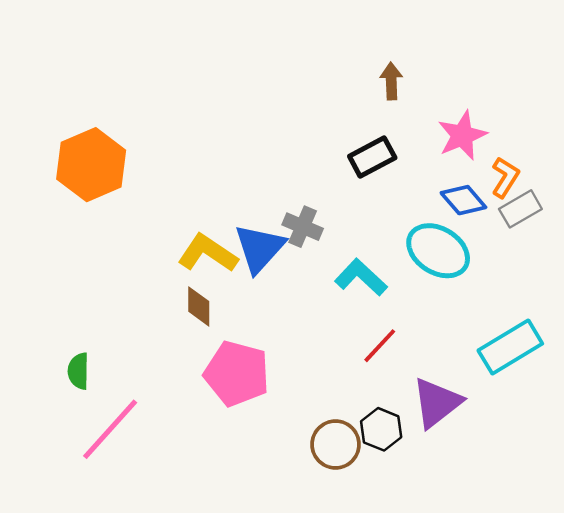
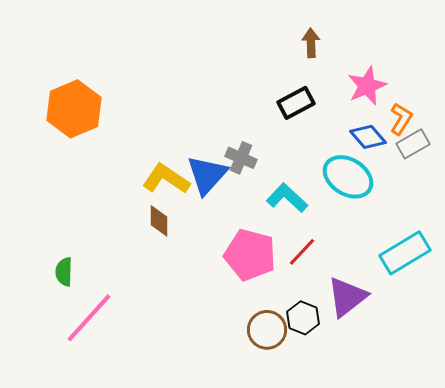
pink pentagon: (237, 374) -> (250, 255), moved

